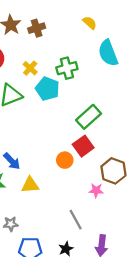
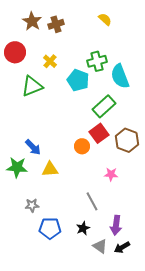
cyan semicircle: (108, 53) -> (120, 76), moved
green cross: (67, 68) -> (97, 61), moved
cyan pentagon: (47, 89) -> (78, 80), moved
brown hexagon: (113, 171) -> (127, 140), moved

